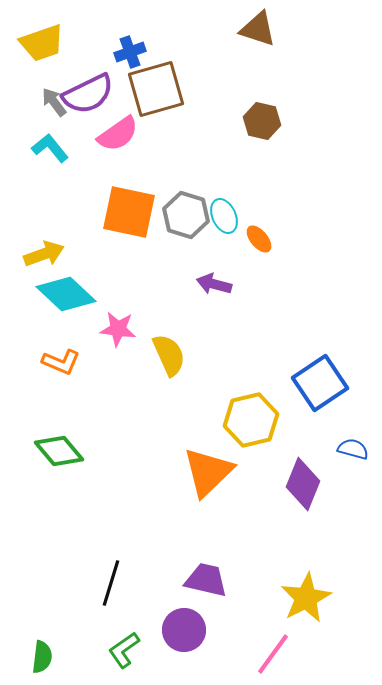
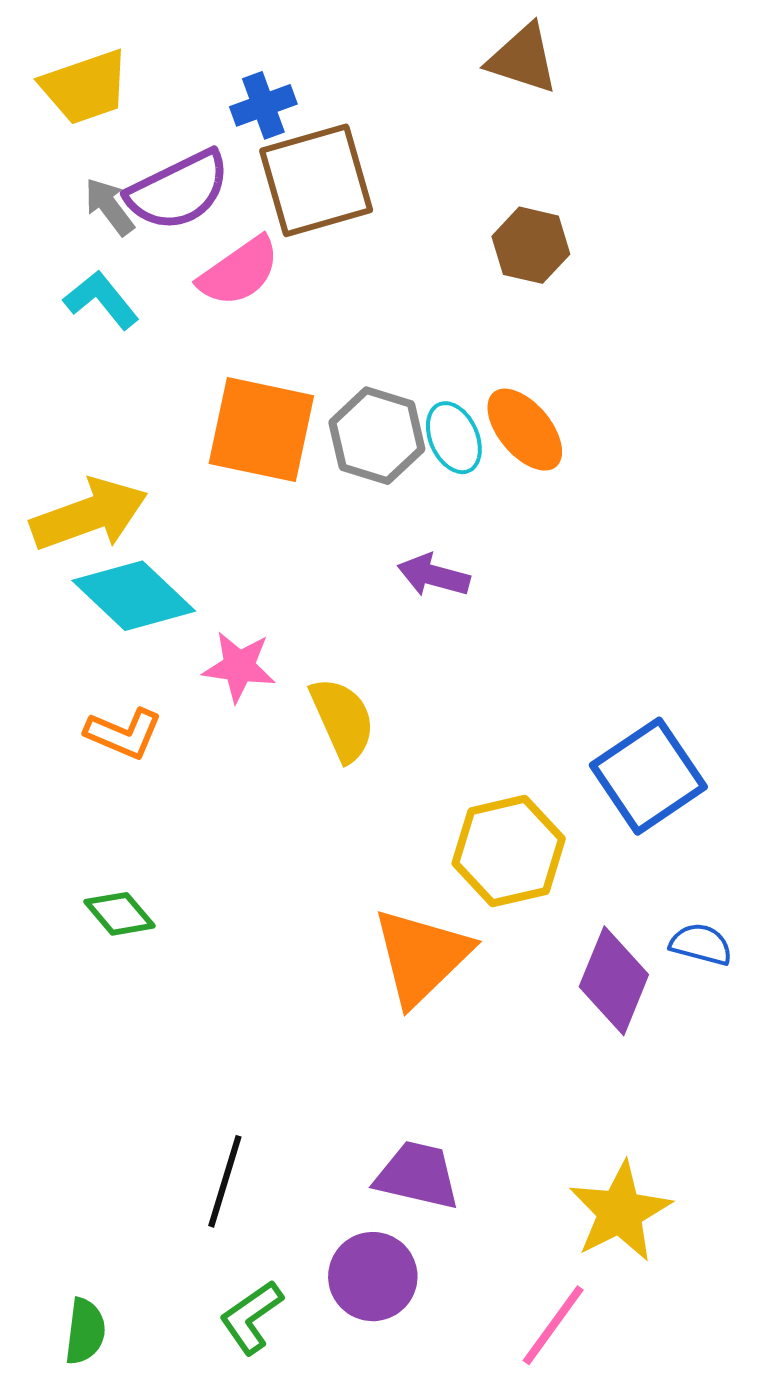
orange ellipse: (259, 239) -> (525, 430), moved, size x1.5
yellow arrow: (44, 254) -> (89, 515), size x1.4
blue semicircle: (353, 449) -> (701, 944), moved
green diamond: (59, 451) -> (120, 914), size x0.7

